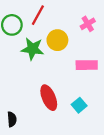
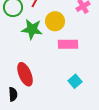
pink rectangle: (87, 65) -> (68, 44), moved
red ellipse: (49, 98) -> (25, 74), moved

